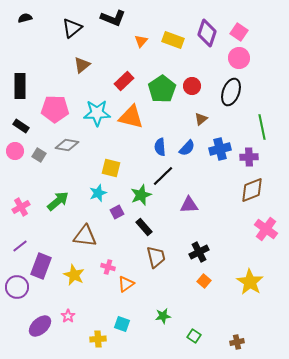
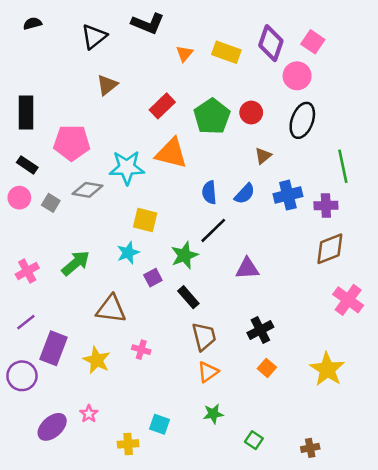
pink circle: (239, 58) -> (297, 76), moved
cyan star: (97, 113) -> (127, 168), moved
orange triangle: (126, 284) -> (208, 372), moved

